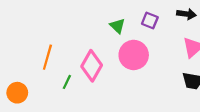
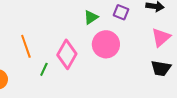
green triangle: (118, 26) -> (91, 17), turned 42
orange line: (47, 57) -> (26, 46), turned -35

